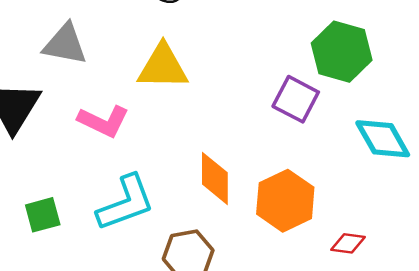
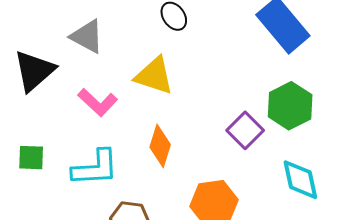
orange diamond: (215, 178) -> (160, 146), moved

